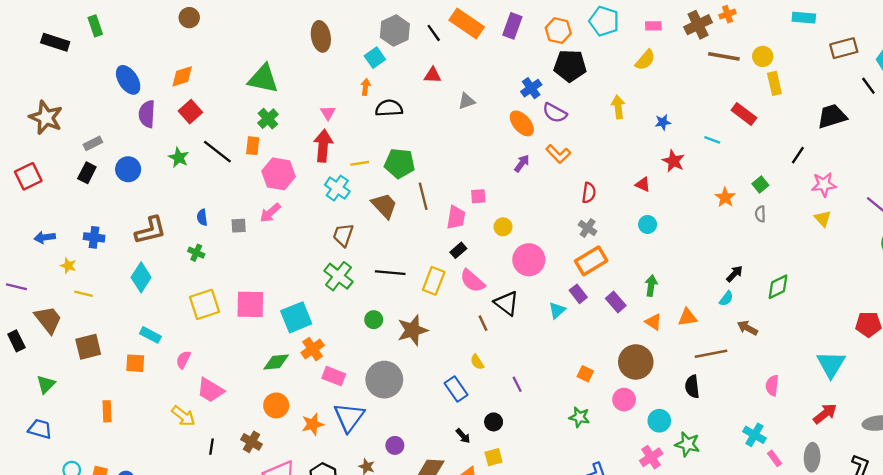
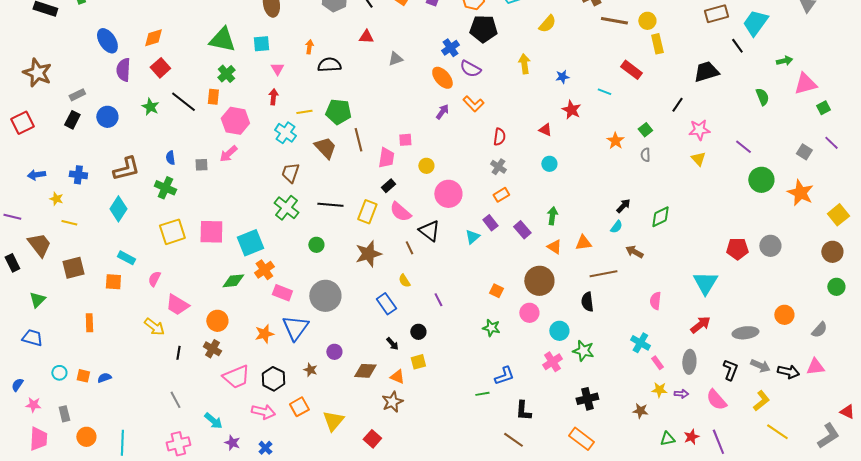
cyan square: (375, 58) -> (261, 44), moved, turned 30
red arrow: (323, 146) -> (273, 97), size x0.6
green cross: (196, 253) -> (165, 188), size x1.5
orange rectangle: (591, 261) -> (501, 195), size x0.6
brown star: (412, 330) -> (368, 254), moved
orange circle: (276, 405) -> (217, 321), moved

